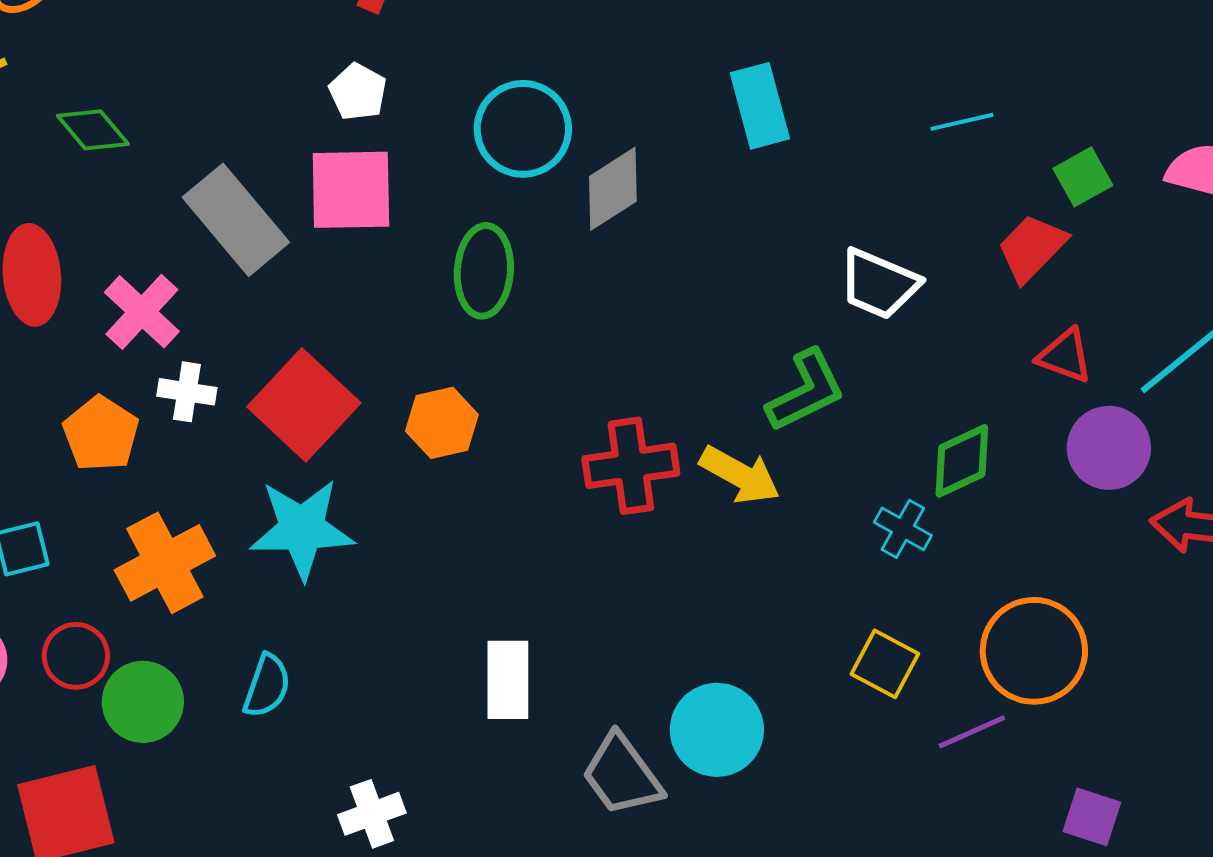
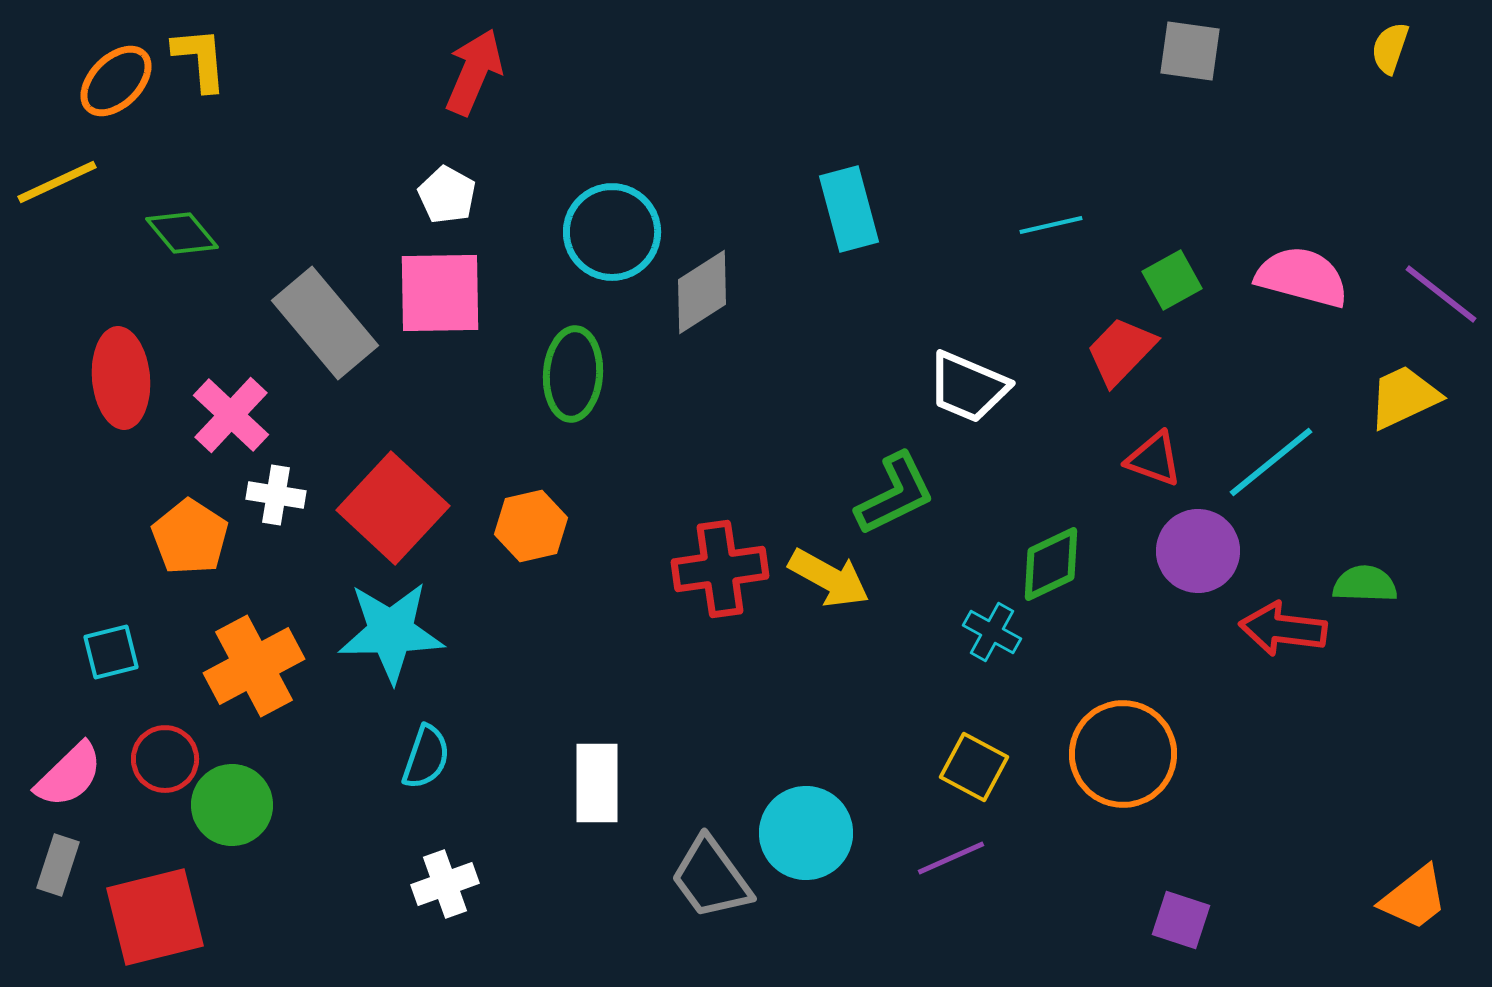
cyan semicircle: (267, 686) -> (426, 757), moved
purple line: (972, 732) -> (951, 858), moved
white cross: (372, 814) -> (445, 884), moved

